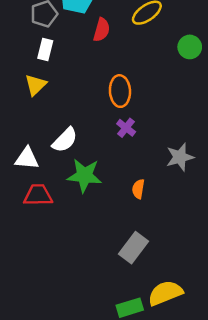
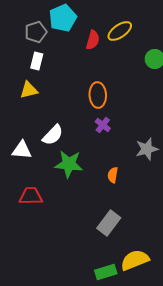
red semicircle: (102, 30) -> (93, 40), moved
yellow triangle: (35, 85) -> (29, 90), turned 30
red trapezoid: (38, 195) -> (31, 196), moved

